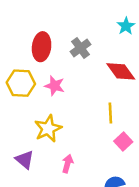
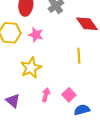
pink square: (123, 142) -> (69, 95), moved
purple triangle: (25, 160) -> (13, 101), moved

